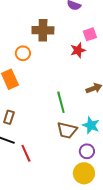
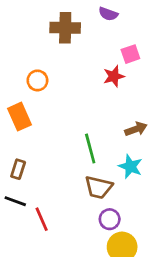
brown cross: (43, 30) -> (65, 28), moved
cyan star: (91, 125) -> (130, 166), moved
purple circle: (87, 151) -> (110, 219), moved

